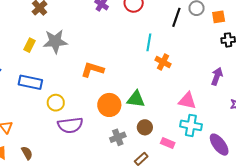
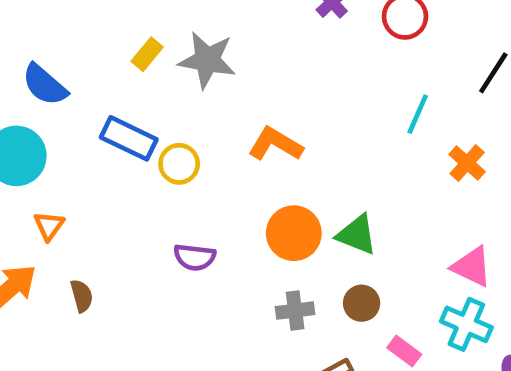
orange cross: (163, 62) -> (467, 163), moved
yellow circle: (56, 103) -> (179, 164), moved
purple semicircle: (70, 125) -> (195, 257), size x0.7

